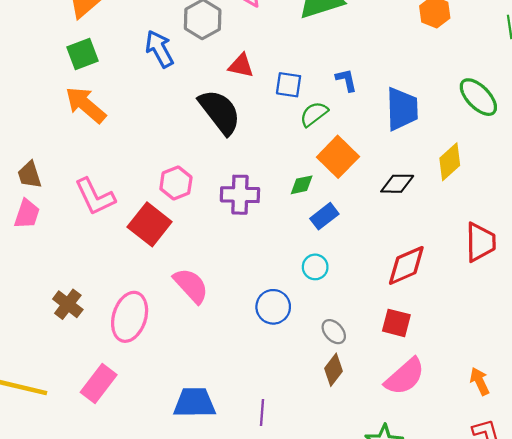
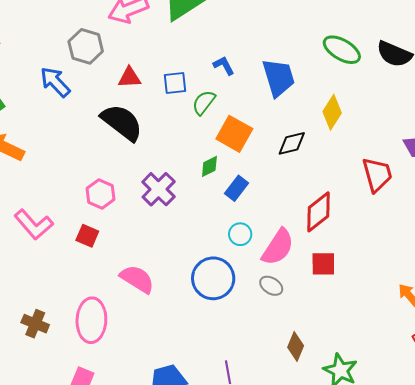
purple cross: (240, 195) -> (159, 189), turned -32
red square: (150, 224) -> (87, 236), size x0.6
blue circle: (273, 307) -> (213, 278), size x1.4
brown diamond: (334, 370) -> (296, 347), moved
pink semicircle: (405, 377) -> (278, 247), moved

